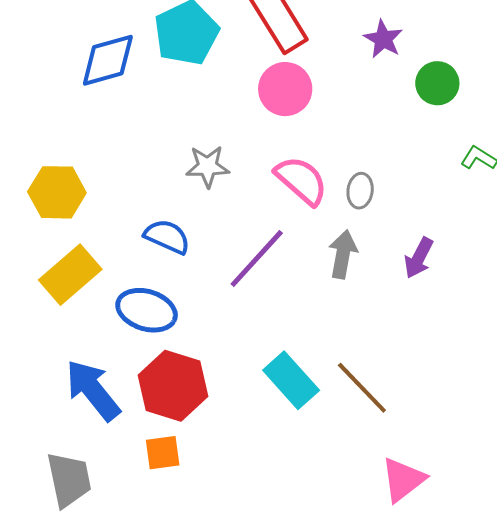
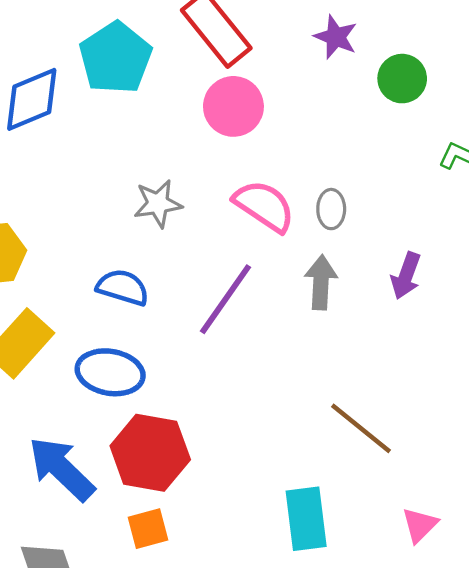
cyan rectangle: (291, 380) -> (306, 519), moved, turned 42
pink triangle: (403, 480) -> (420, 525), size x0.7

